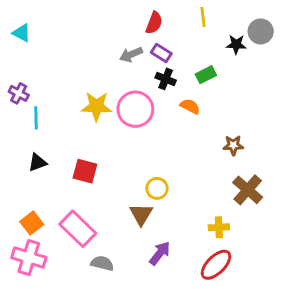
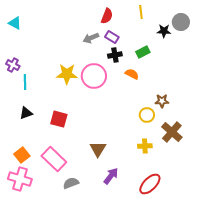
black cross: (166, 79) -> (115, 55), turned -32
yellow circle: (157, 188) -> (147, 115), moved
yellow cross: (219, 227) -> (145, 146), moved
gray semicircle: (102, 263) -> (71, 183), turned -35

